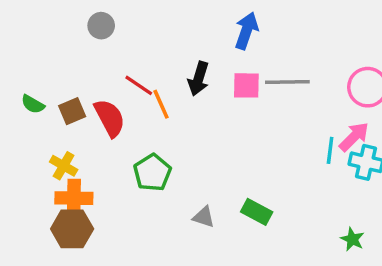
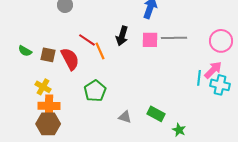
brown square: (72, 111) -> (48, 55), turned 35
green star: (352, 239) -> (179, 130), moved

